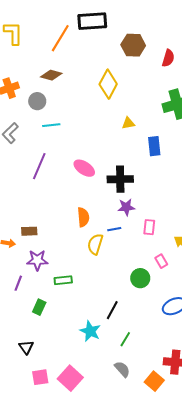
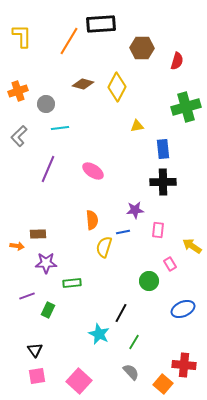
brown diamond: (51, 75) -> (83, 84), moved
black cross: (120, 179) -> (163, 182), moved
purple line: (18, 283) -> (27, 296), moved, turned 49
pink square: (40, 377) -> (37, 376), moved

